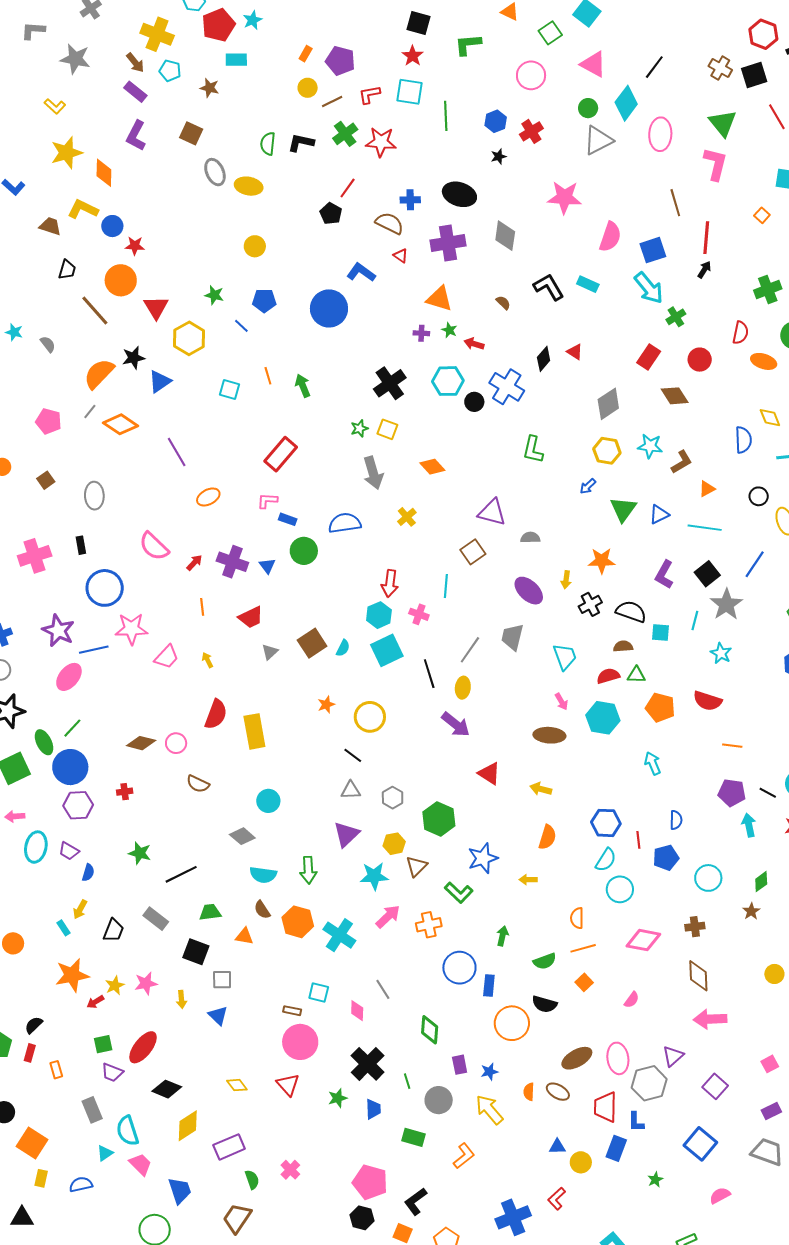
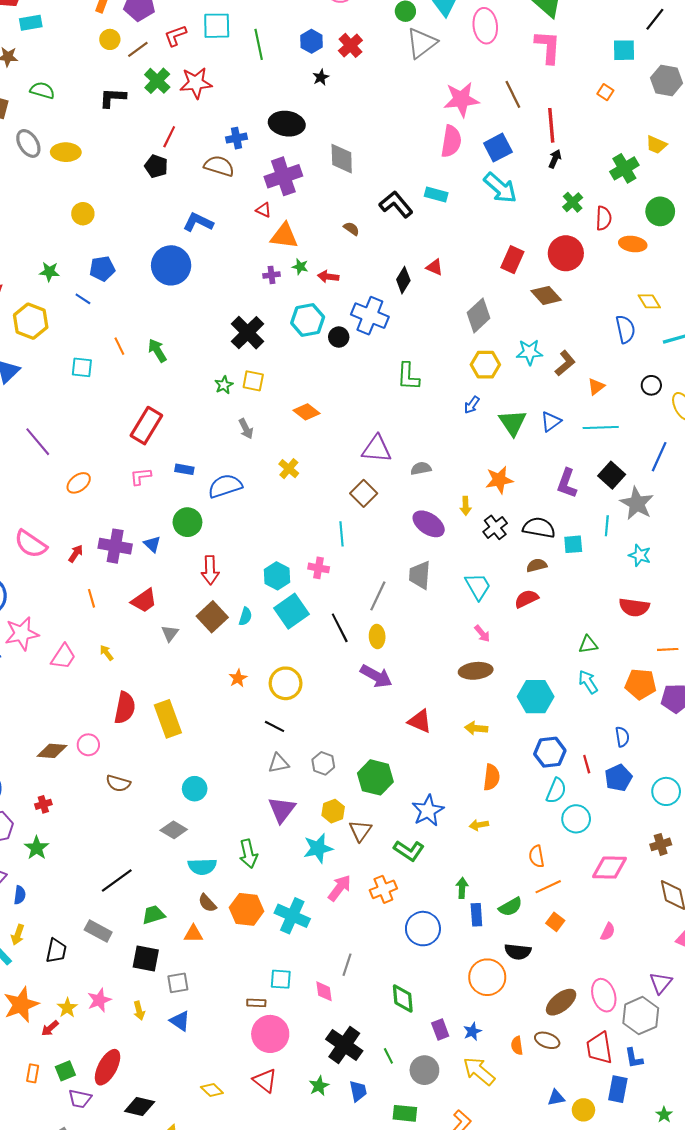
green semicircle: (268, 144) -> (42, 90), moved, turned 110
pink star: (564, 197) -> (461, 99), moved
red triangle: (401, 256) -> (264, 210), moved
green cross: (676, 317) -> (573, 202), moved
red circle: (700, 360) -> (566, 253), size x1.4
gray arrow: (373, 473) -> (246, 429), size x0.6
blue rectangle: (288, 519) -> (184, 469), moved
red arrow: (390, 583) -> (210, 570), moved
green triangle: (636, 675) -> (588, 645), moved
orange pentagon: (660, 707) -> (641, 684), moved
cyan hexagon: (603, 718) -> (536, 697), moved
green star: (140, 853) -> (37, 848), moved, turned 30
blue rectangle: (489, 986) -> (476, 915), moved
gray line: (383, 989) -> (347, 965), turned 60
orange rectangle: (56, 1070) -> (33, 1073), moved, turned 36

